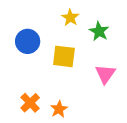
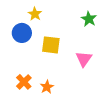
yellow star: (70, 18) -> (35, 14), moved
green star: (99, 31) -> (89, 19), moved

